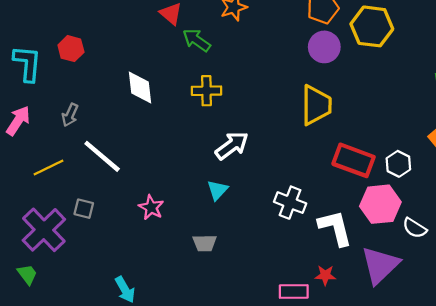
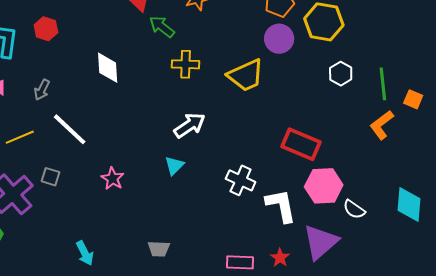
yellow cross: (206, 91) -> (186, 64), moved
yellow trapezoid: (316, 105) -> (246, 75), moved, turned 63
white hexagon: (398, 164) -> (341, 74), moved
gray trapezoid: (205, 243) -> (159, 249), moved
red star: (325, 275) -> (280, 258), moved, turned 30

